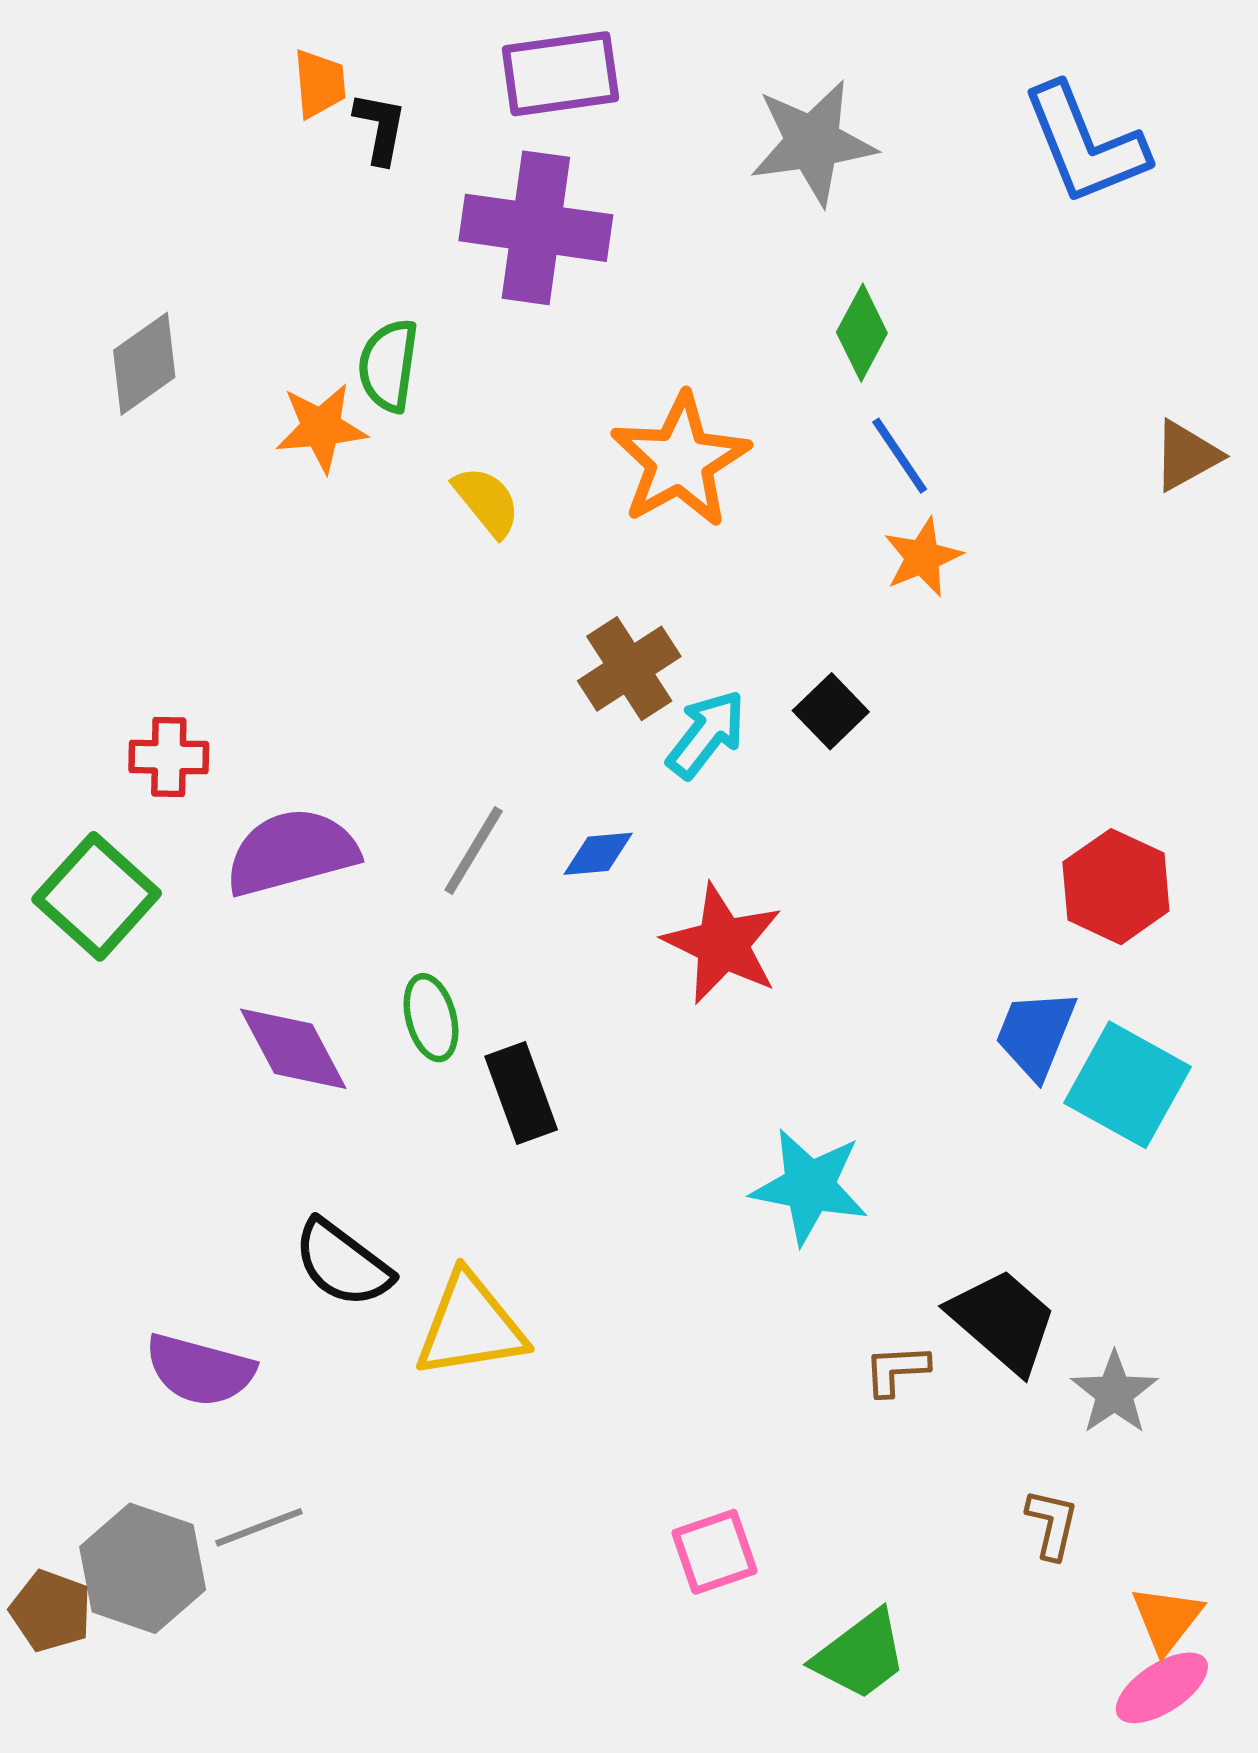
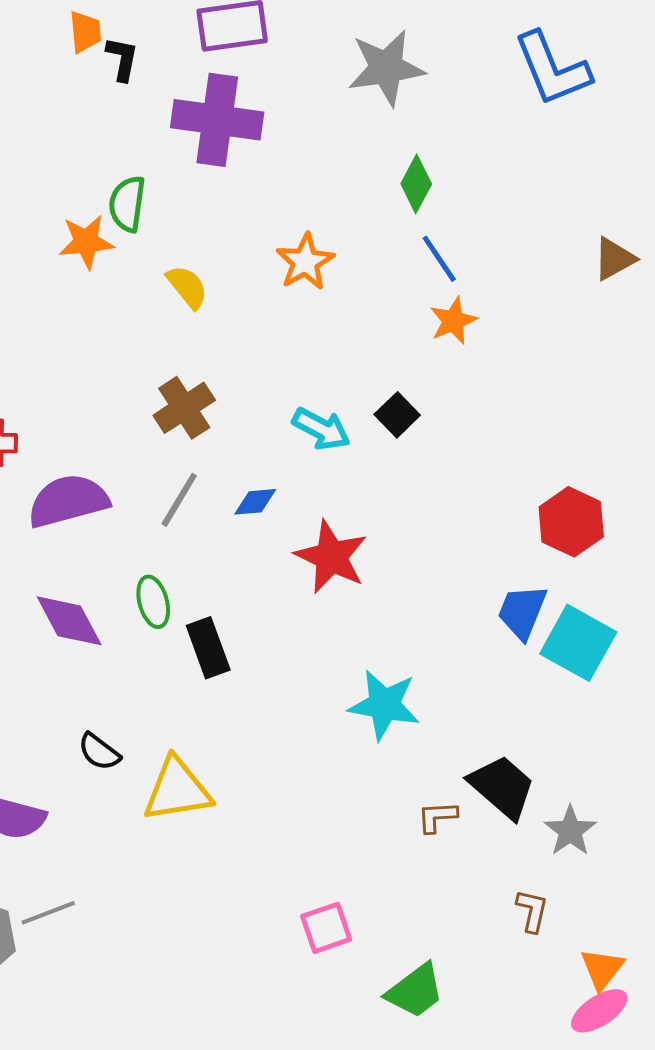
orange star: (680, 460) -> (305, 262), size x0.7
brown cross: (629, 669) -> (184, 408), moved
cyan arrow: (706, 734) -> (321, 429), turned 80
black semicircle: (342, 1263) -> (99, 752), size x0.7

